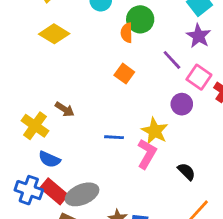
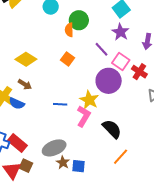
yellow diamond: (54, 34) -> (26, 59), moved
purple circle: (182, 104) -> (109, 81), size x1.6
blue semicircle: (49, 159) -> (17, 103), moved
black semicircle: (186, 172) -> (112, 129), size x1.5
gray ellipse: (82, 194) -> (54, 148), moved

